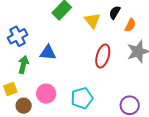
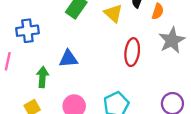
blue cross: (18, 36) -> (27, 31), moved, turned 30

